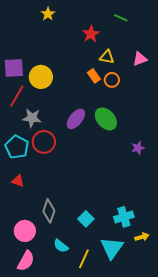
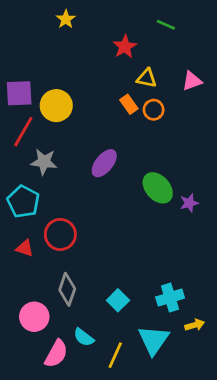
green ellipse: (106, 119) -> (158, 188), moved
red circle: (44, 142) -> (60, 234), moved
pink semicircle: (26, 261) -> (56, 354), moved

